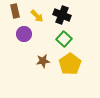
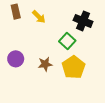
black cross: (62, 15) -> (83, 21), moved
purple circle: (24, 34) -> (16, 59), moved

